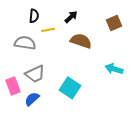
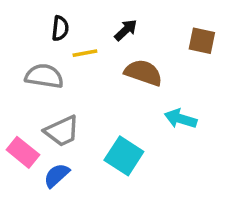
brown square: (114, 23) -> (202, 41), turned 35
cyan arrow: (114, 69) -> (181, 119), moved
pink rectangle: (13, 86) -> (23, 152), turned -30

